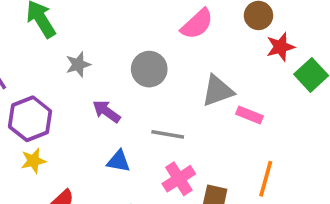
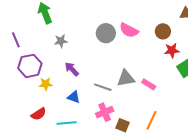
pink semicircle: (197, 24) -> (129, 30), turned 60
gray circle: (149, 69) -> (106, 33), moved
gray triangle: (218, 91) -> (126, 78), moved
yellow star: (33, 161) -> (46, 84), moved

